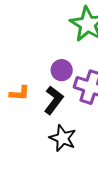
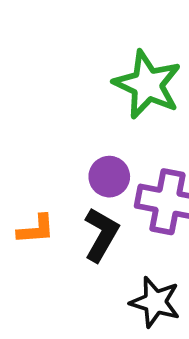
black star: (63, 138) -> (155, 302), moved

